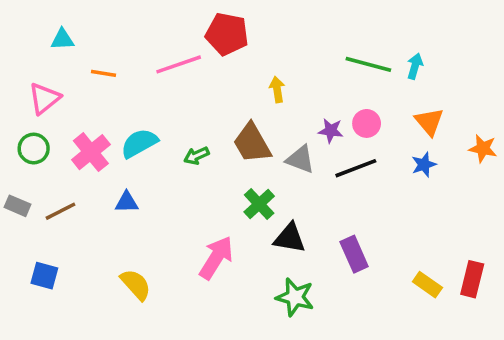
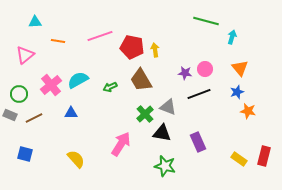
red pentagon: (227, 34) -> (132, 47), moved
green line: (368, 64) -> (206, 21), moved
green circle: (34, 149) -> (19, 94), moved
orange star: (483, 149) -> (248, 111), moved
gray triangle: (300, 159) -> (168, 107), moved

